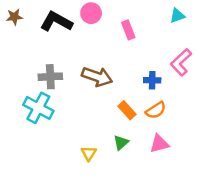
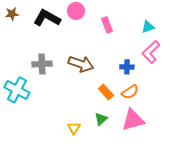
cyan triangle: (177, 16) -> (148, 27), moved
cyan cross: (38, 108) -> (17, 90), moved
pink triangle: (159, 144) -> (133, 120), size x1.4

